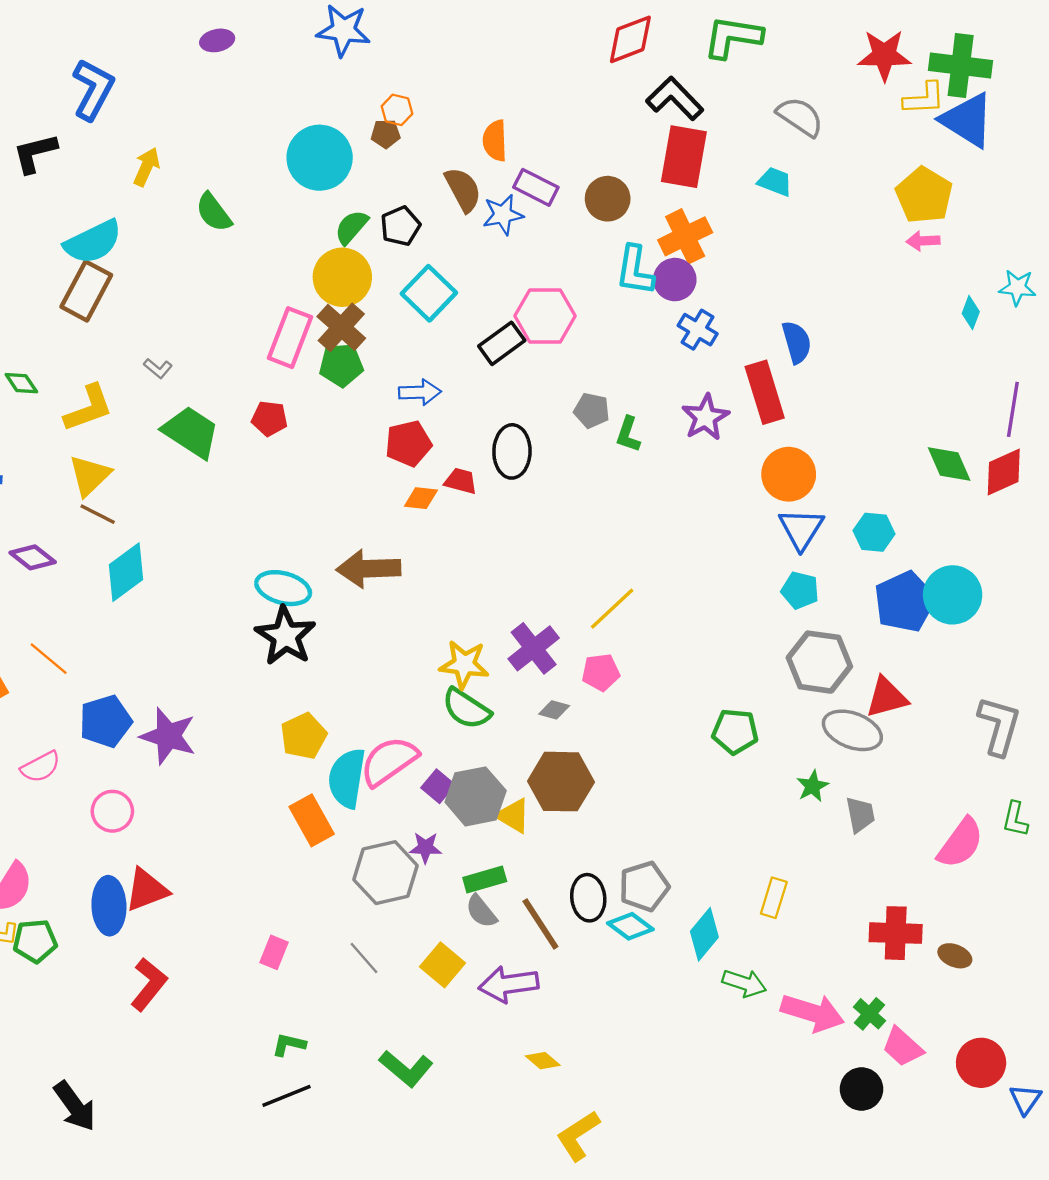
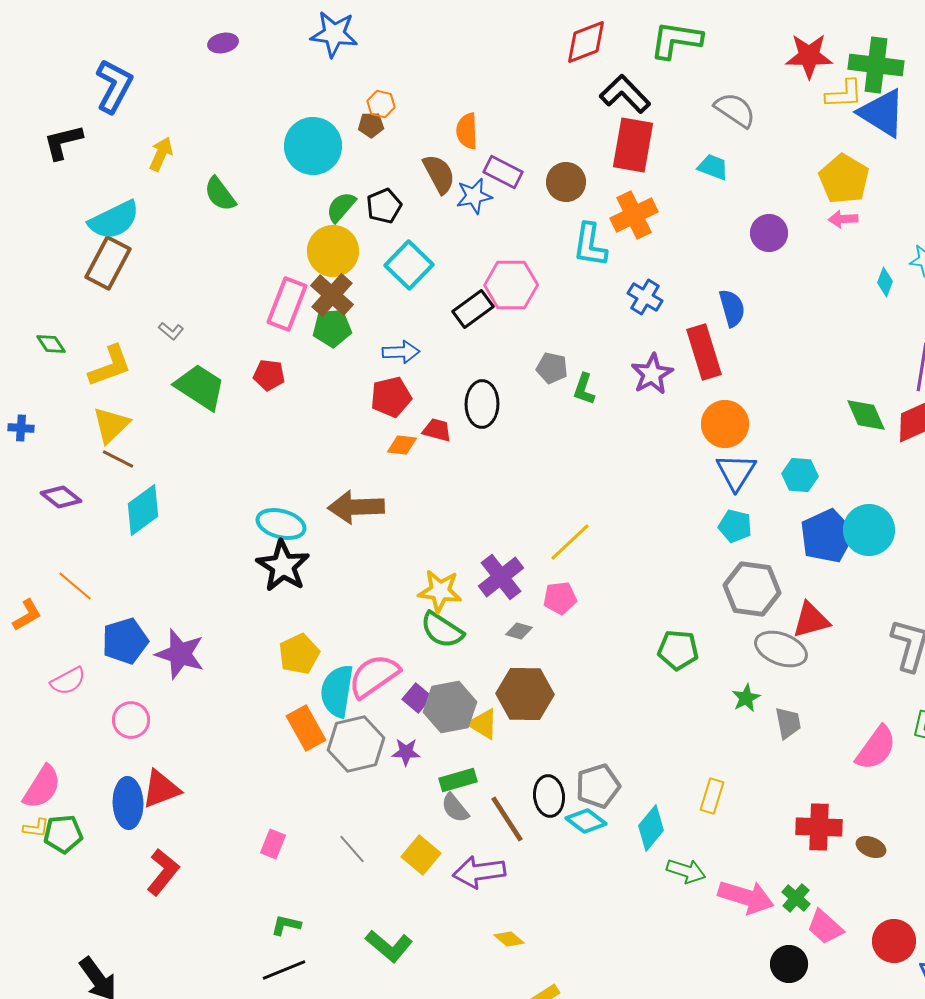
purple circle: (675, 280) -> (769, 233), moved
gray hexagon: (386, 873) -> (356, 744), moved

